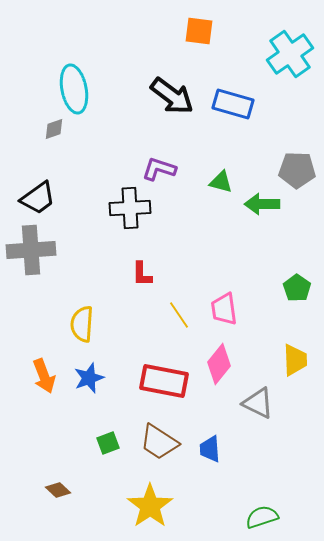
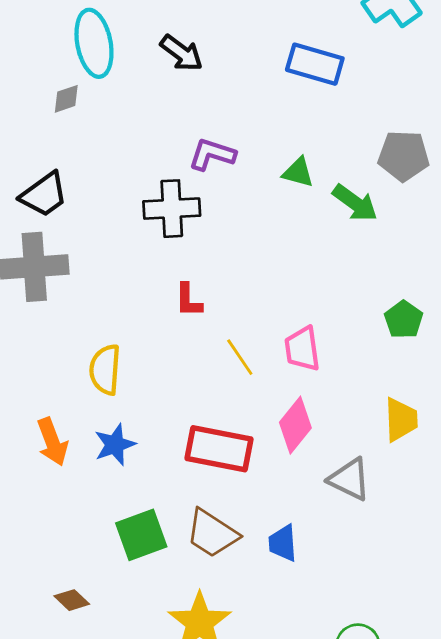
black arrow: (172, 96) -> (181, 53), moved, size x0.7
green arrow: (262, 204) -> (355, 203), turned -144
green square: (108, 443) -> (141, 535), size x1.6

